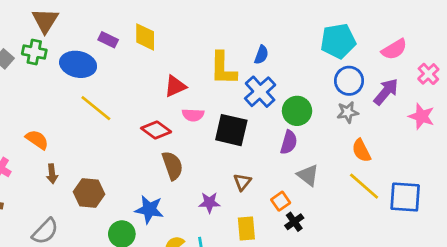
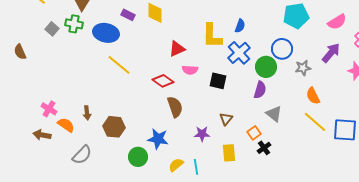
blue circle: (349, 81) -> (282, 49), moved
black square: (231, 130) -> (218, 81), size x0.7
orange semicircle: (37, 140) -> (66, 125), moved

